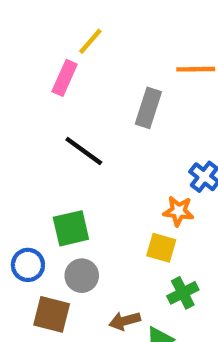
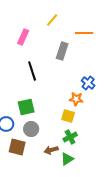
yellow line: (90, 41) -> (52, 20), moved
black line: (84, 151) -> (32, 71), turned 36
green cross: (183, 293) -> (70, 137), moved

